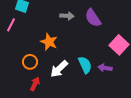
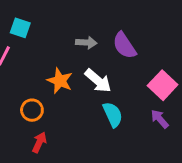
purple arrow: (105, 68) -> (160, 119), moved, turned 40
white arrow: (59, 69) -> (98, 81), moved, turned -96

